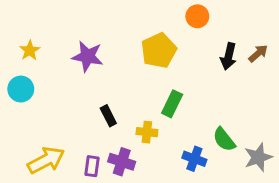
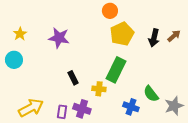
orange circle: (197, 16) -> (110, 11), moved
yellow pentagon: (159, 50) -> (122, 34), moved
green rectangle: (172, 104) -> (116, 70), size x1.4

